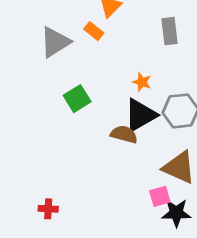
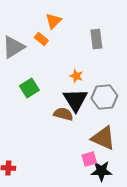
black triangle: (141, 115) -> (75, 100), turned -32

